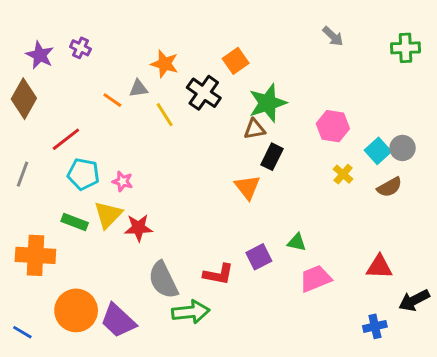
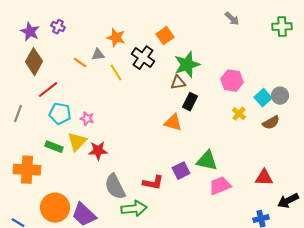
brown diamond: (24, 99) -> (34, 62), moved
orange triangle: (247, 187) -> (173, 123), turned -36
green triangle: (297, 242) -> (207, 161), size x1.6

